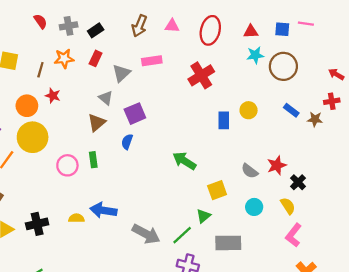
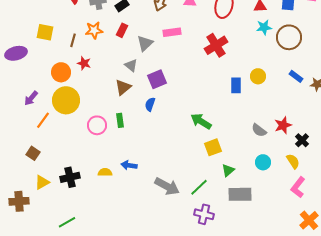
yellow square: (217, 190) -> (213, 147), moved
blue arrow: (103, 210) -> (129, 165), size x0.7
green triangle: (204, 216) -> (228, 170), moved

